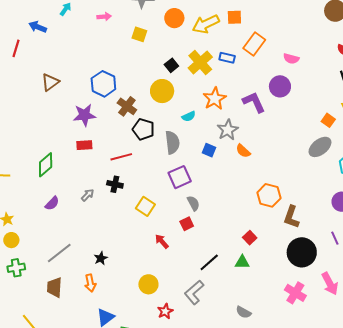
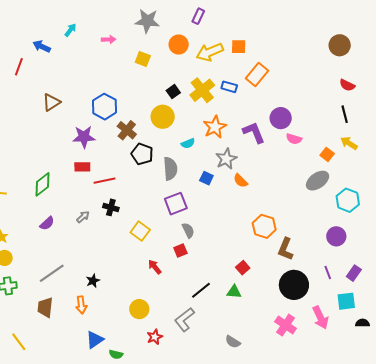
pink semicircle: (291, 59) -> (294, 139), moved
red line: (121, 157) -> (104, 181), moved

